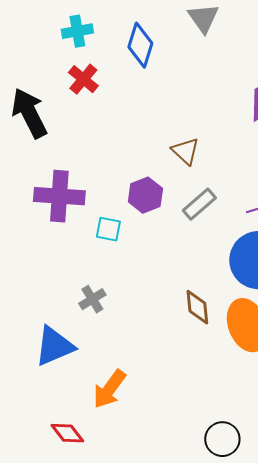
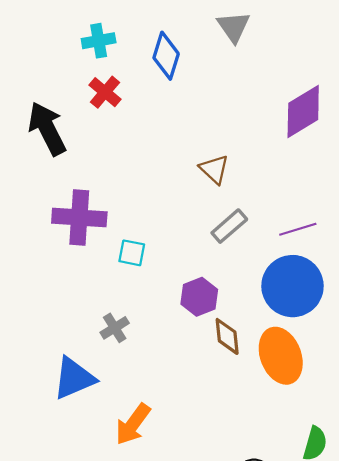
purple hexagon: (145, 195) -> (199, 297), moved

